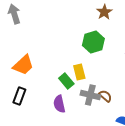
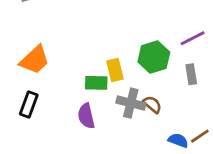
green hexagon: (93, 42) -> (154, 57), moved
green rectangle: (66, 81) -> (96, 83), turned -49

